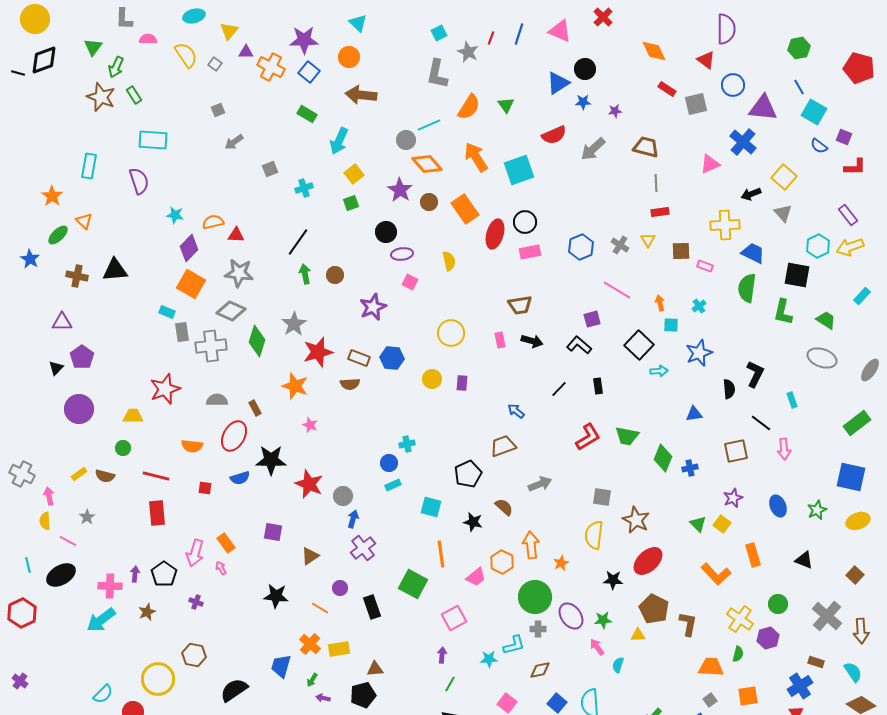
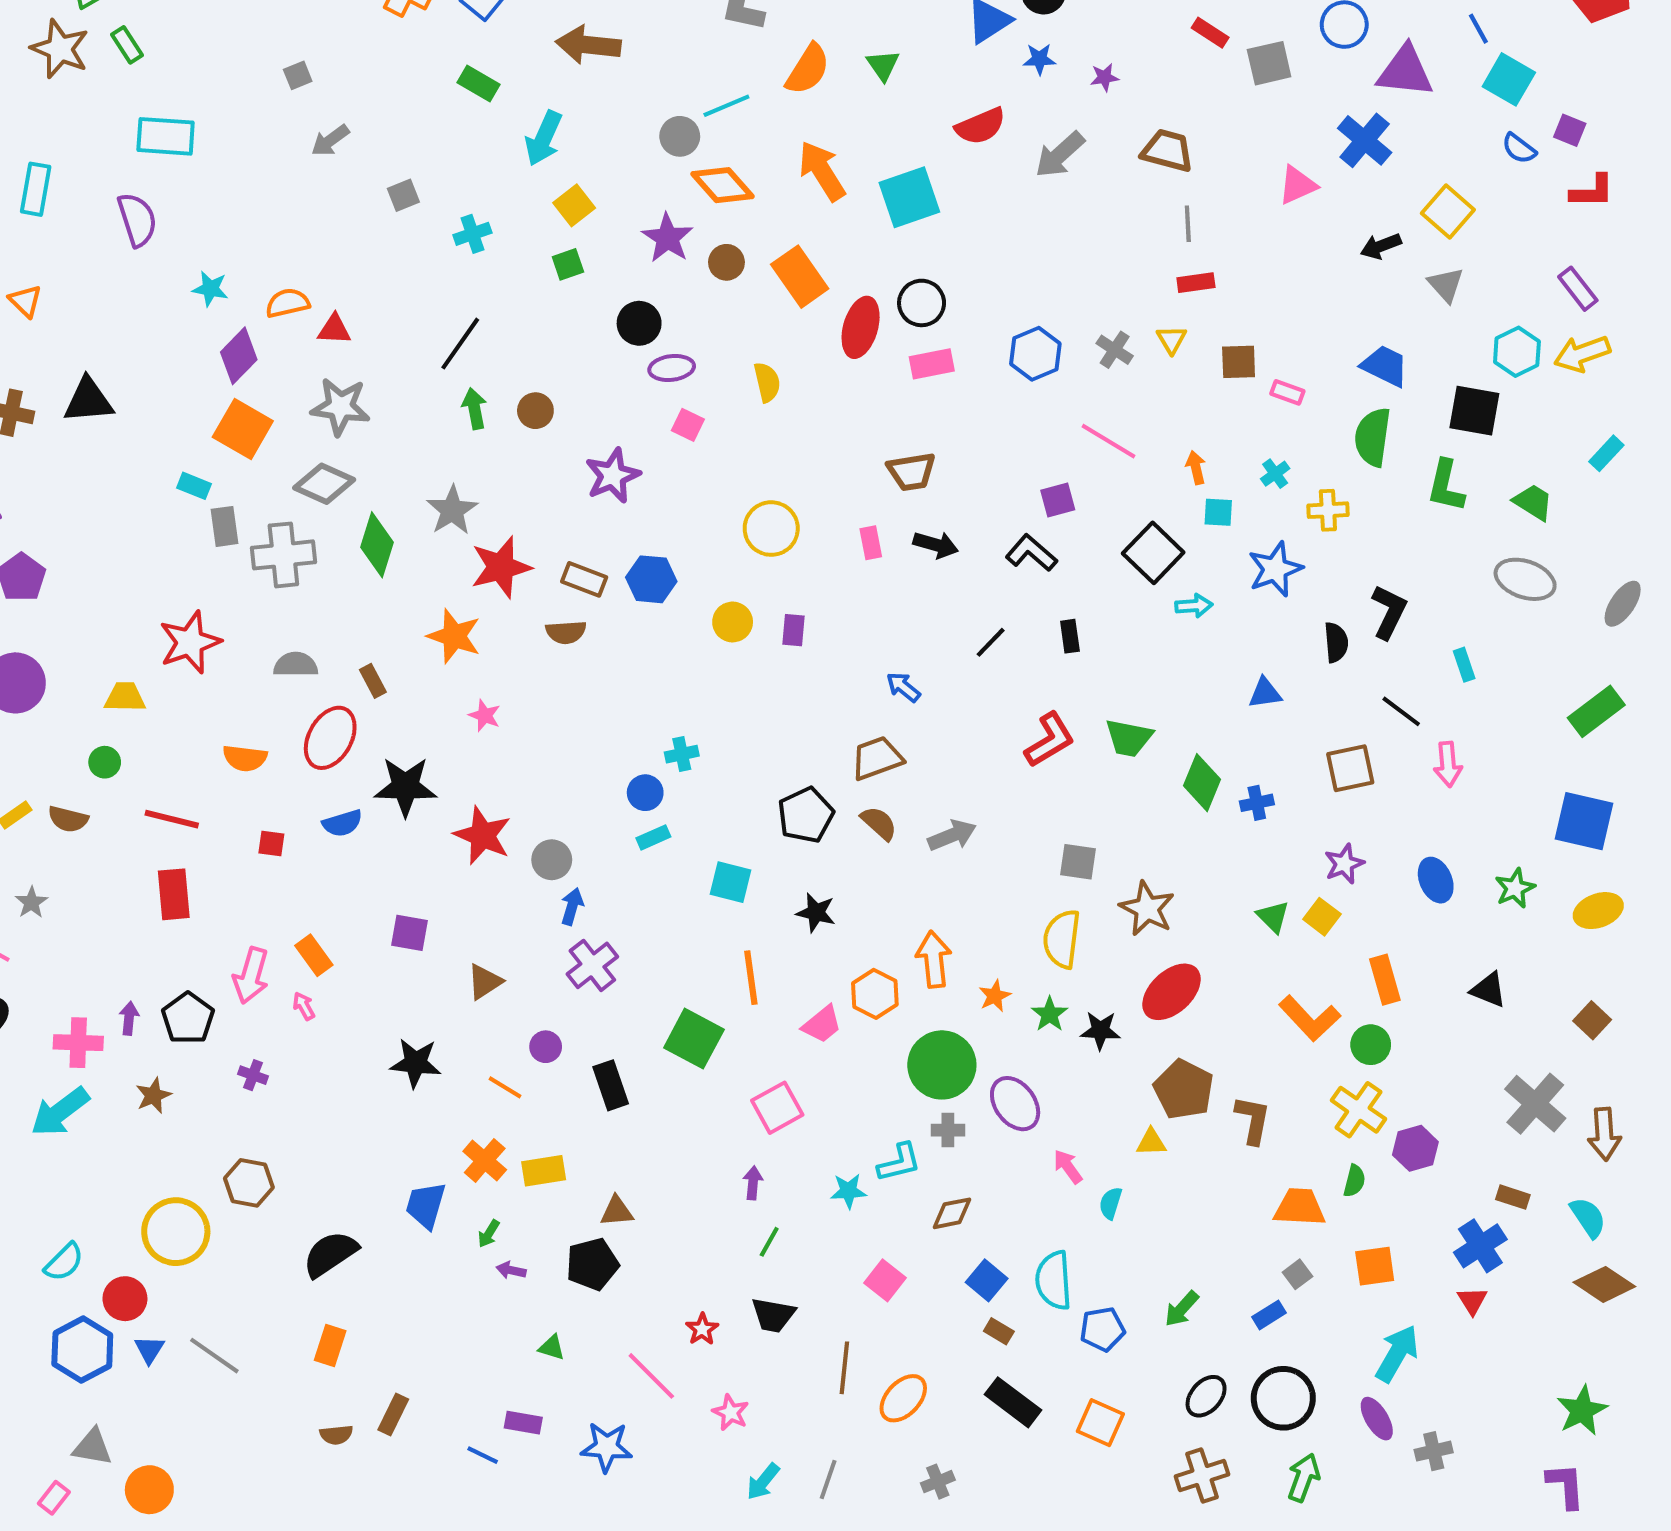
yellow cross: (725, 225) -> (1328, 510), moved, size x0.7
brown semicircle: (504, 507) -> (879, 823), moved
green circle: (778, 604) -> (1371, 1045), moved
green star: (603, 620) -> (1050, 1014), moved, turned -30

